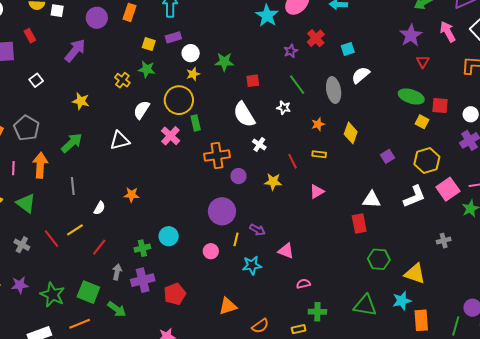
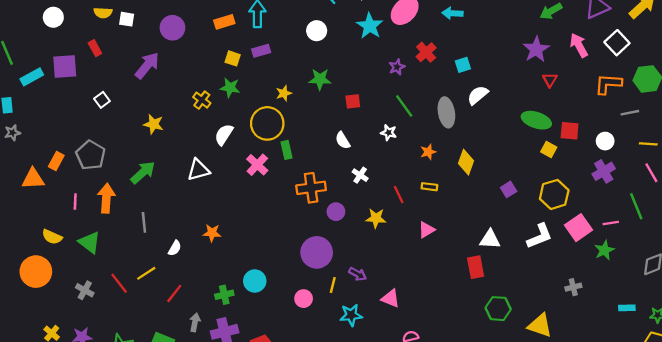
orange rectangle: (130, 12) -> (224, 22), moved, turned 54
white circle: (191, 53) -> (317, 31), moved
white semicircle: (244, 114) -> (343, 140), size x0.6

